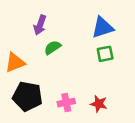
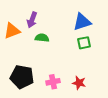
green semicircle: (52, 48) -> (42, 38), turned 40
orange triangle: (15, 63) -> (12, 31), moved

